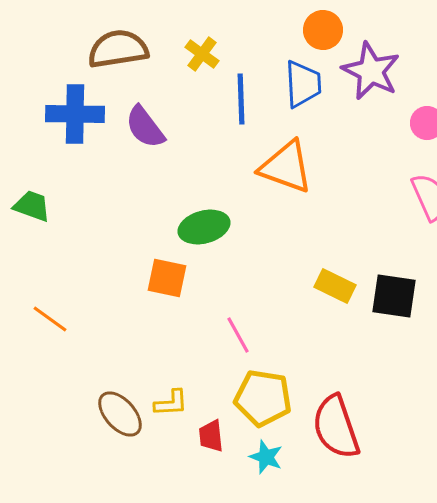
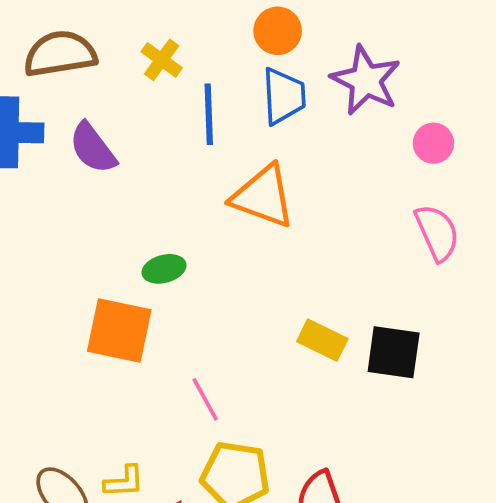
orange circle: (323, 30) -> (278, 31), moved
green ellipse: (204, 227) -> (164, 269), size x0.7
orange square: (167, 278) -> (119, 331), size x1.4

